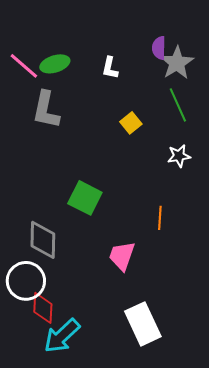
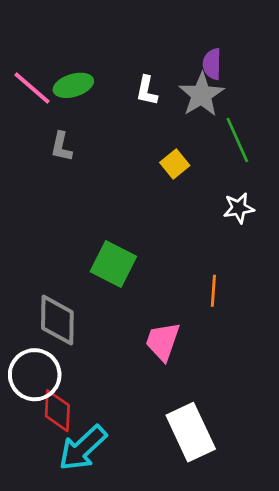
gray star: (177, 63) -> (201, 95), moved
gray L-shape: (46, 110) -> (61, 147), size x0.6

